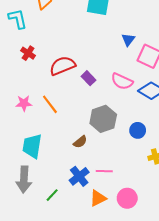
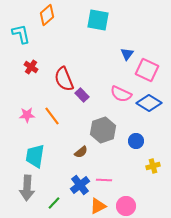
red semicircle: (62, 66) -> (64, 79), turned -90
purple rectangle: (89, 78) -> (82, 95), moved

